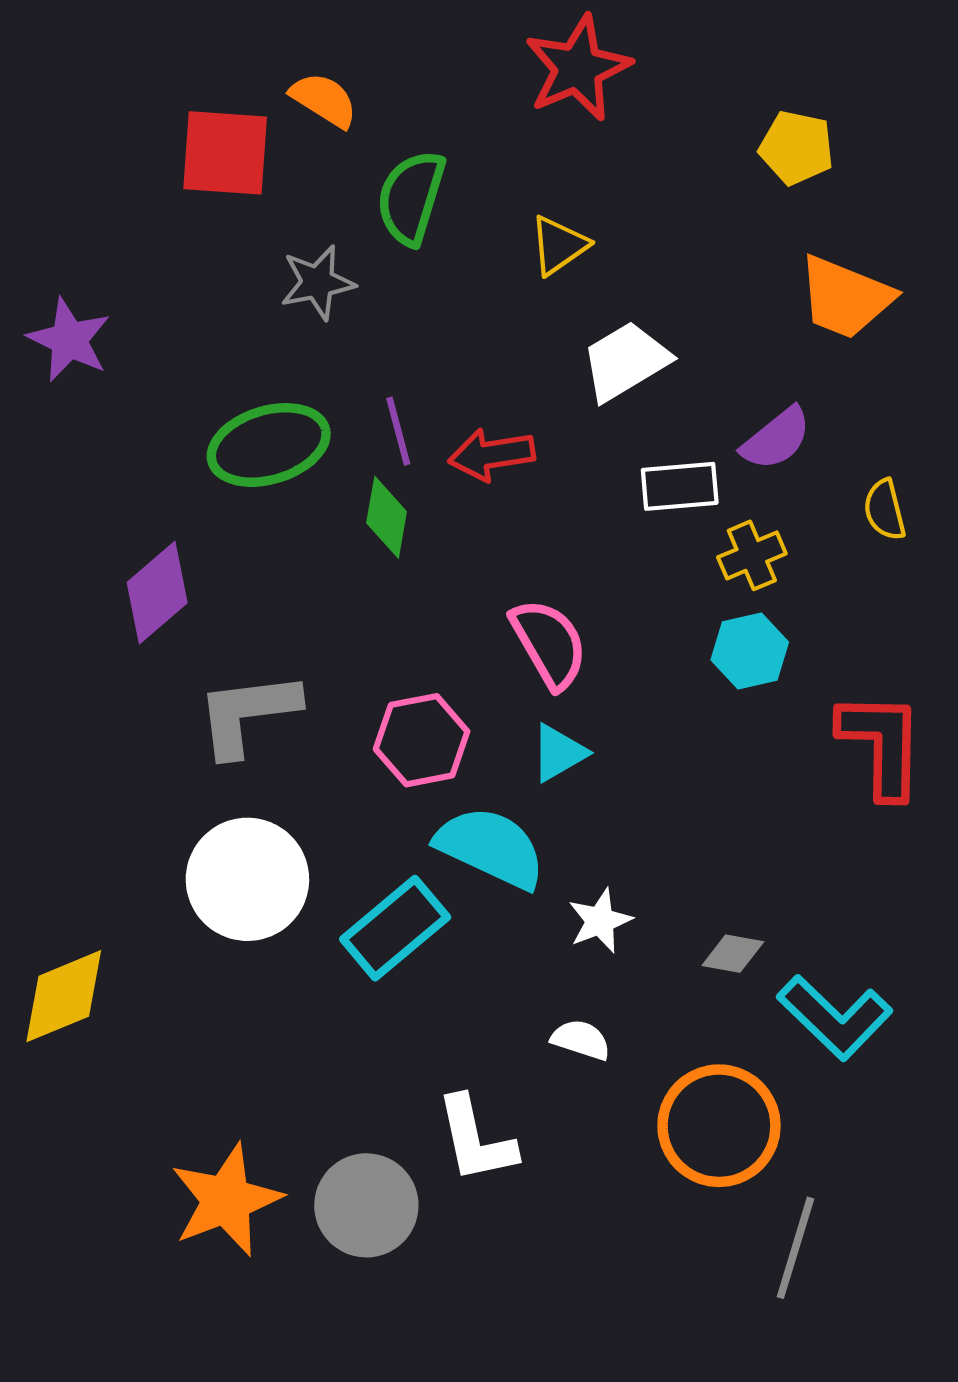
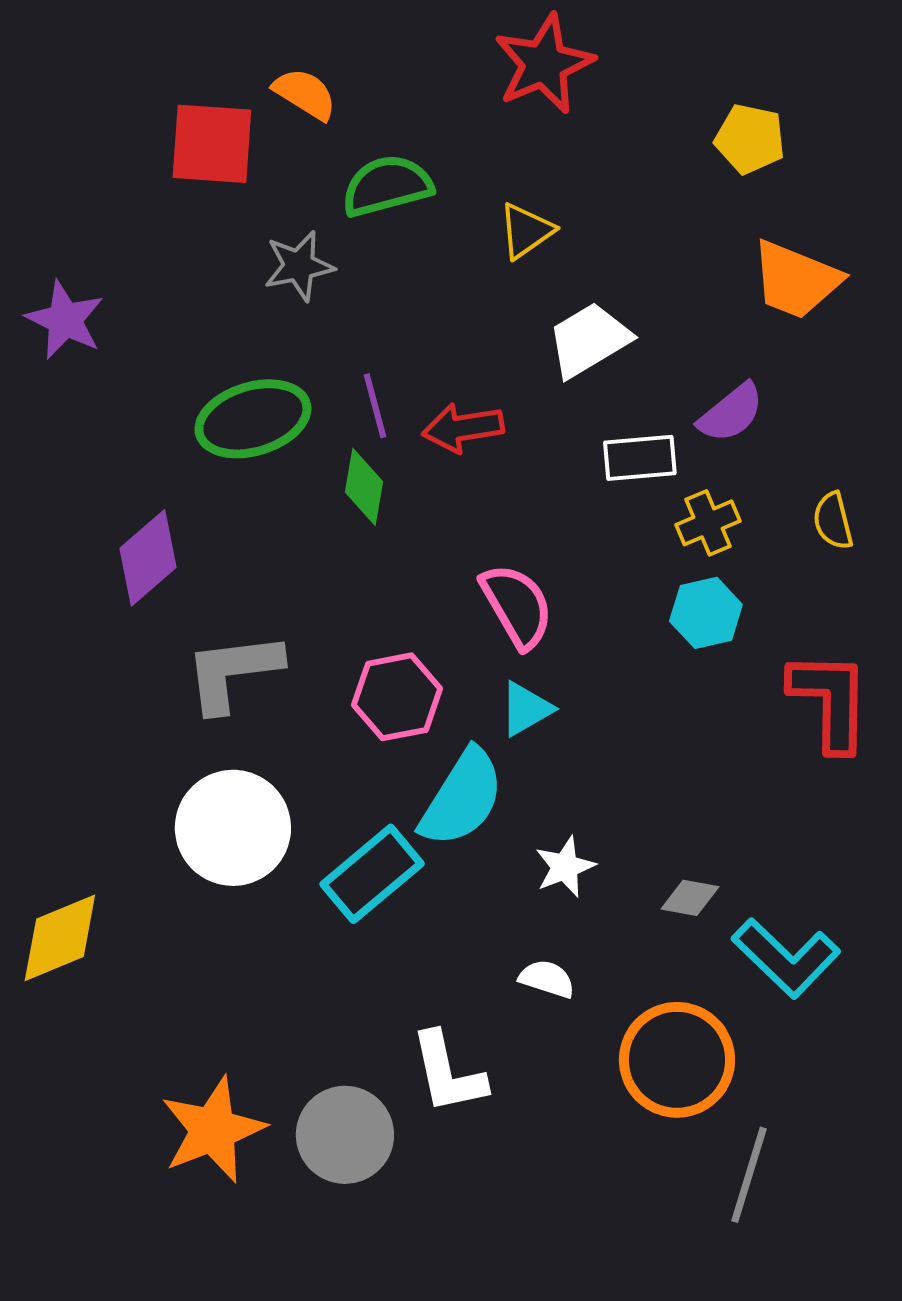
green semicircle: (411, 198) -> (387, 186), turned 58
yellow semicircle: (885, 510) -> (833, 521), moved
cyan semicircle: (491, 847) -> (462, 798), turned 97

